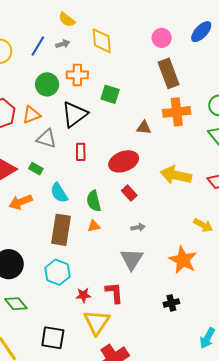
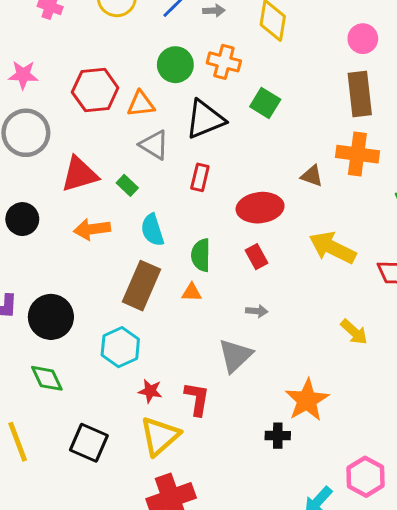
brown triangle: (144, 128) -> (312, 176), moved
orange star: (183, 260) -> (307, 400), moved

